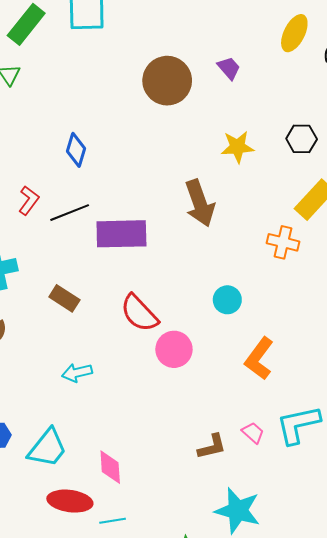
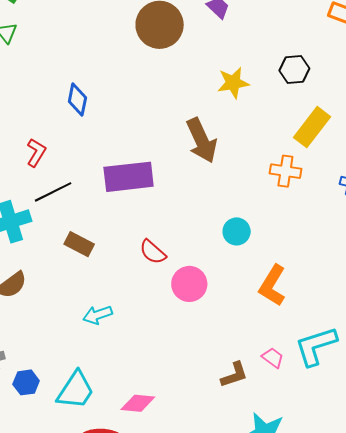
black line: (70, 213) -> (53, 192), moved
red semicircle: (139, 313) -> (153, 252), size x0.7
pink diamond: (110, 467) -> (138, 403), turned -76

